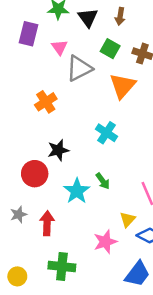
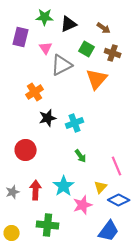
brown arrow: (120, 16) -> (104, 28), moved, turned -64
black triangle: (88, 18) -> (69, 24), turned 42
cyan cross: (106, 133) -> (75, 123), moved, turned 36
black star: (58, 150) -> (48, 118), moved
cyan star: (77, 191) -> (64, 186), moved
gray star: (19, 214) -> (13, 192), moved

